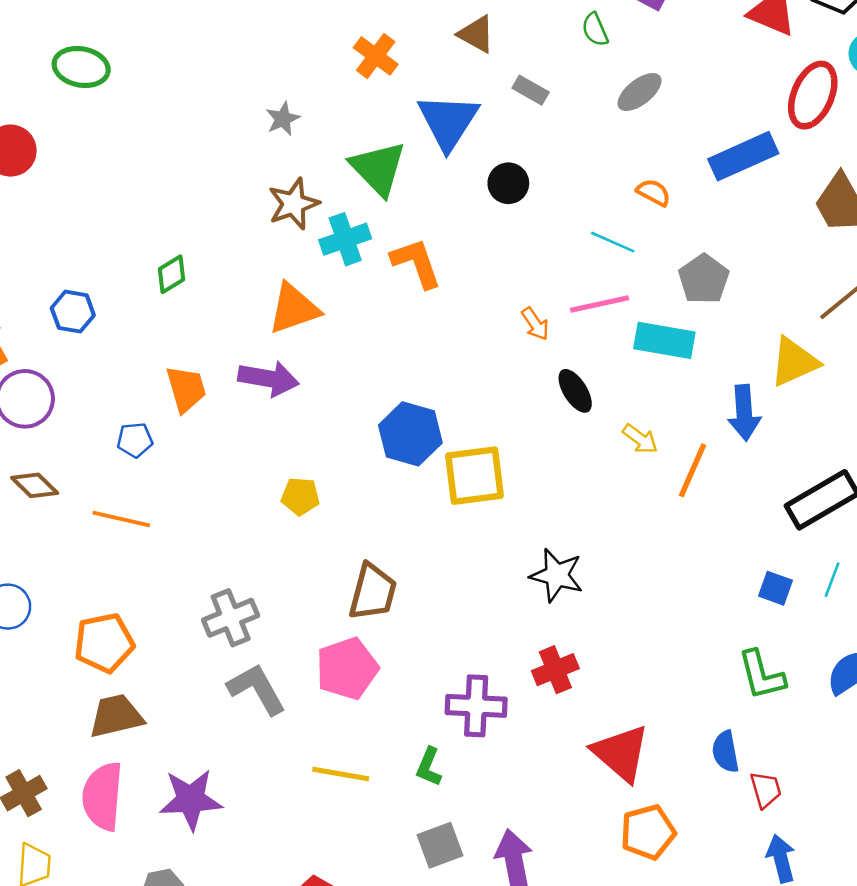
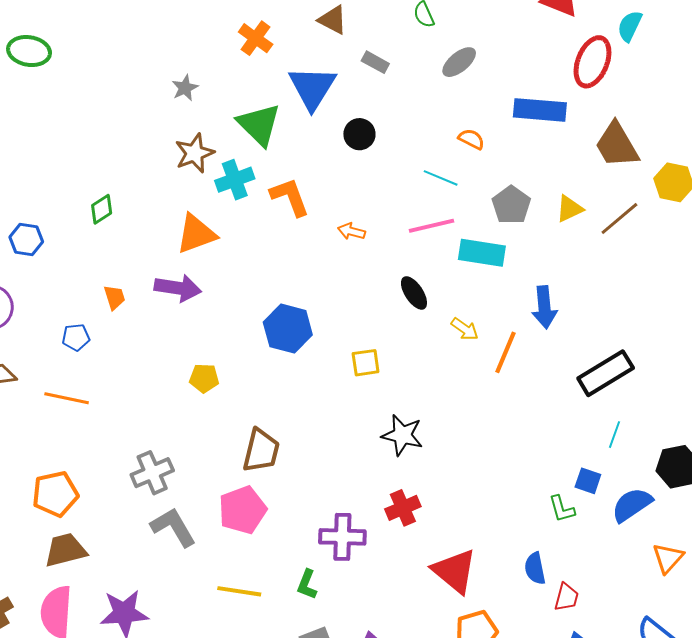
blue rectangle: (743, 156) -> (540, 110), turned 30
orange arrow: (535, 324) -> (351, 231), moved, turned 140
yellow triangle: (794, 362) -> (569, 209), moved, size x0.7
orange trapezoid: (186, 389) -> (114, 297), size x0.7
yellow square: (475, 476) -> (366, 363), moved, size x0.6
blue square: (776, 588) -> (588, 481), moved
green L-shape: (762, 675) -> (562, 509), size x0.7
red trapezoid: (766, 790) -> (566, 597), turned 32

